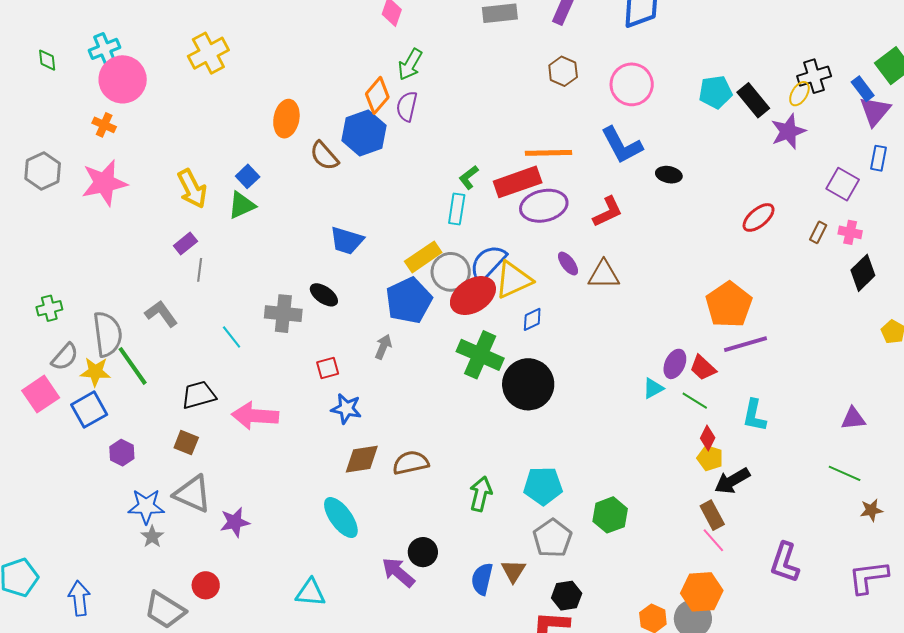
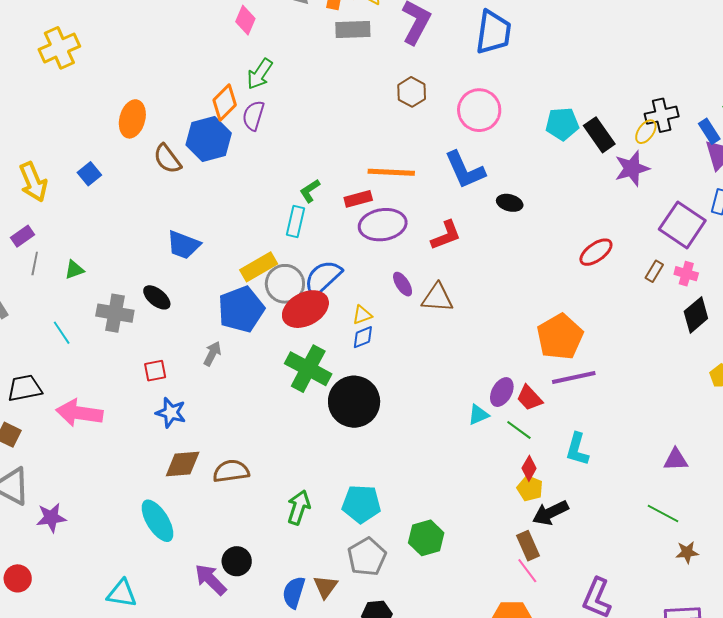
red rectangle: (518, 182) -> (358, 199), size x0.6
purple square: (843, 184) -> (682, 225), size x1.4
green triangle: (242, 205) -> (74, 270), moved, size x0.7
yellow triangle: (513, 280) -> (362, 315), moved, size x0.5

